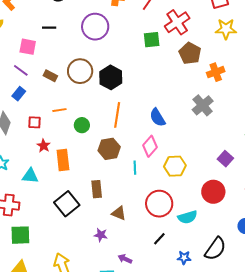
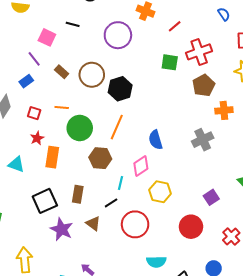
green circle: (82, 125) -> (80, 128), size x1.6
cyan semicircle: (187, 217) -> (156, 262), moved
purple star: (101, 235) -> (62, 229), moved, size x1.6
black line: (159, 239) -> (111, 203), moved

